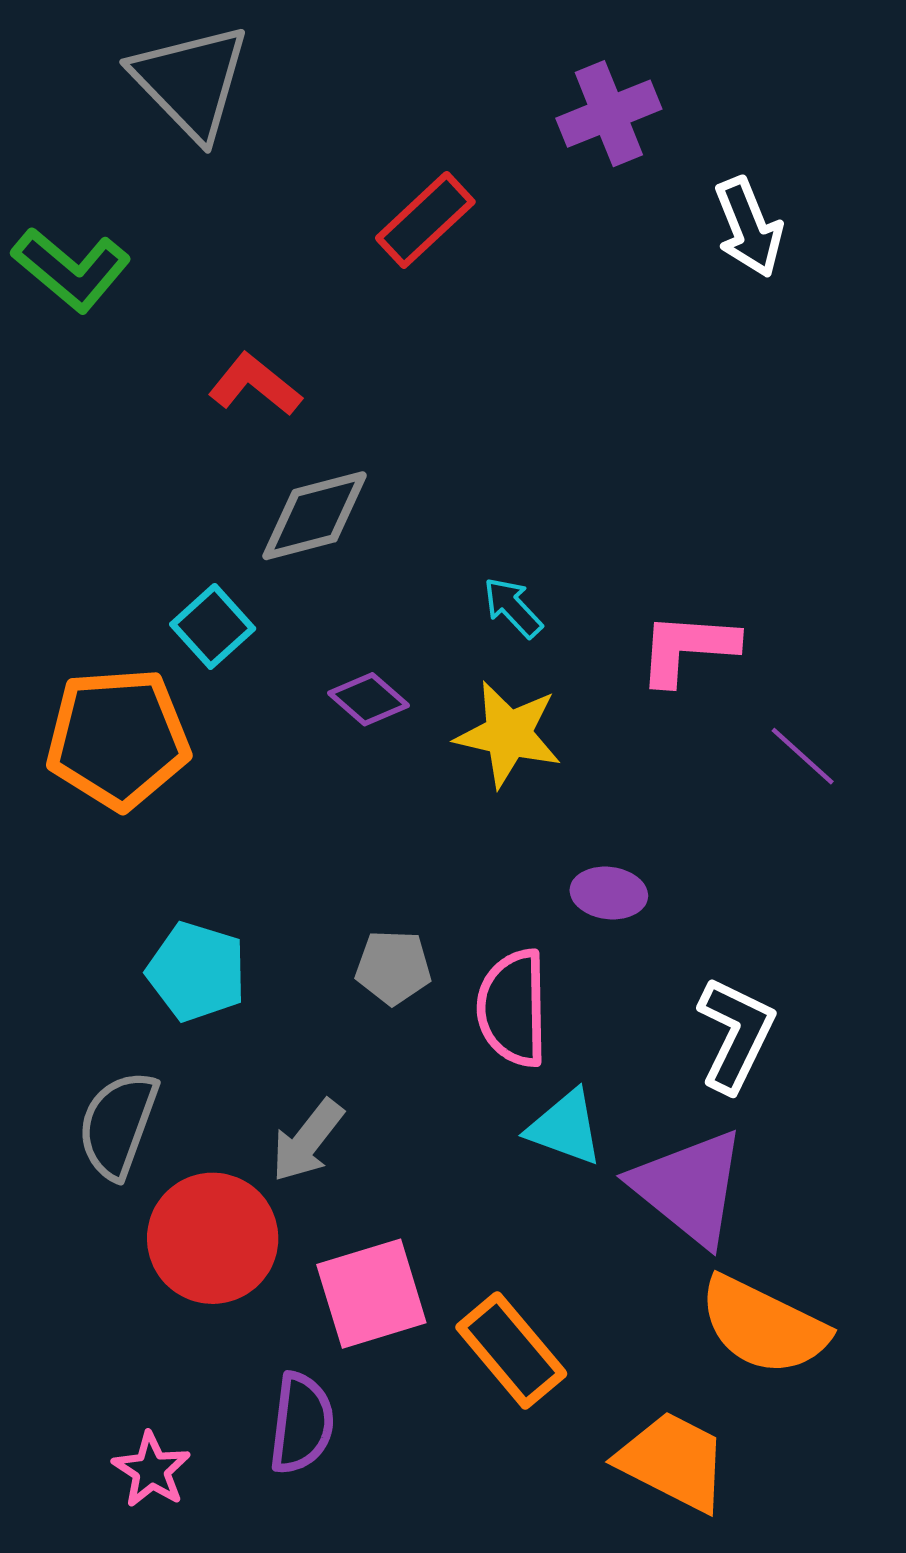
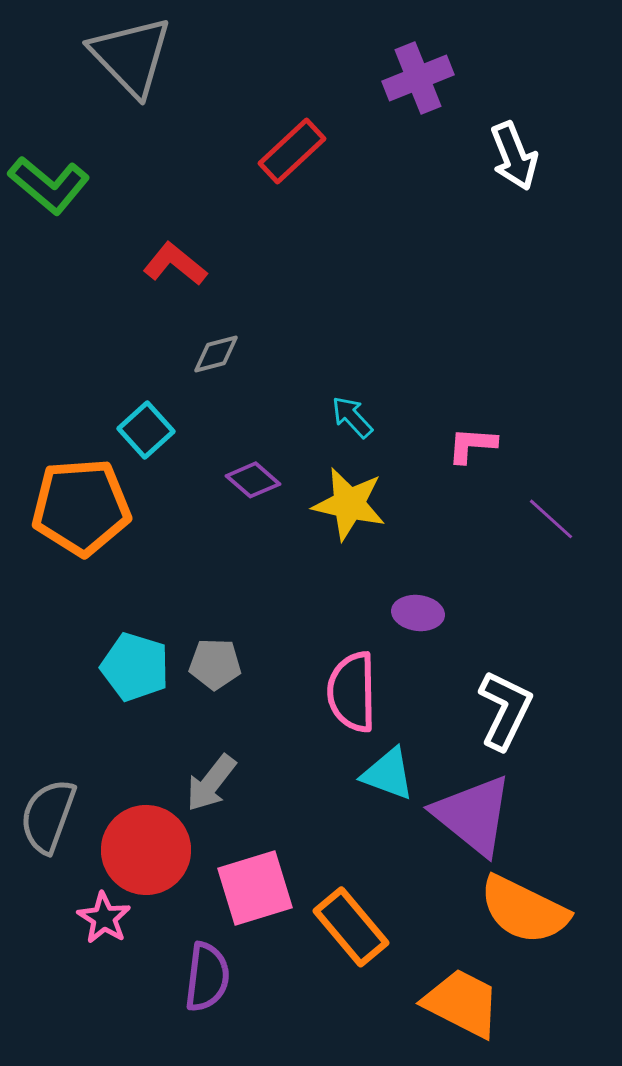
gray diamond: (315, 516) -> (216, 354), size x0.6
pink L-shape: (688, 648) -> (472, 445), size x0.7
gray pentagon: (393, 967) -> (215, 664), moved
gray semicircle: (118, 1125) -> (48, 816), moved
pink star: (151, 1470) -> (104, 918), moved

